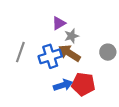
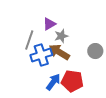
gray line: (20, 52) -> (29, 40), moved
blue arrow: (63, 85) -> (53, 82), turned -36

